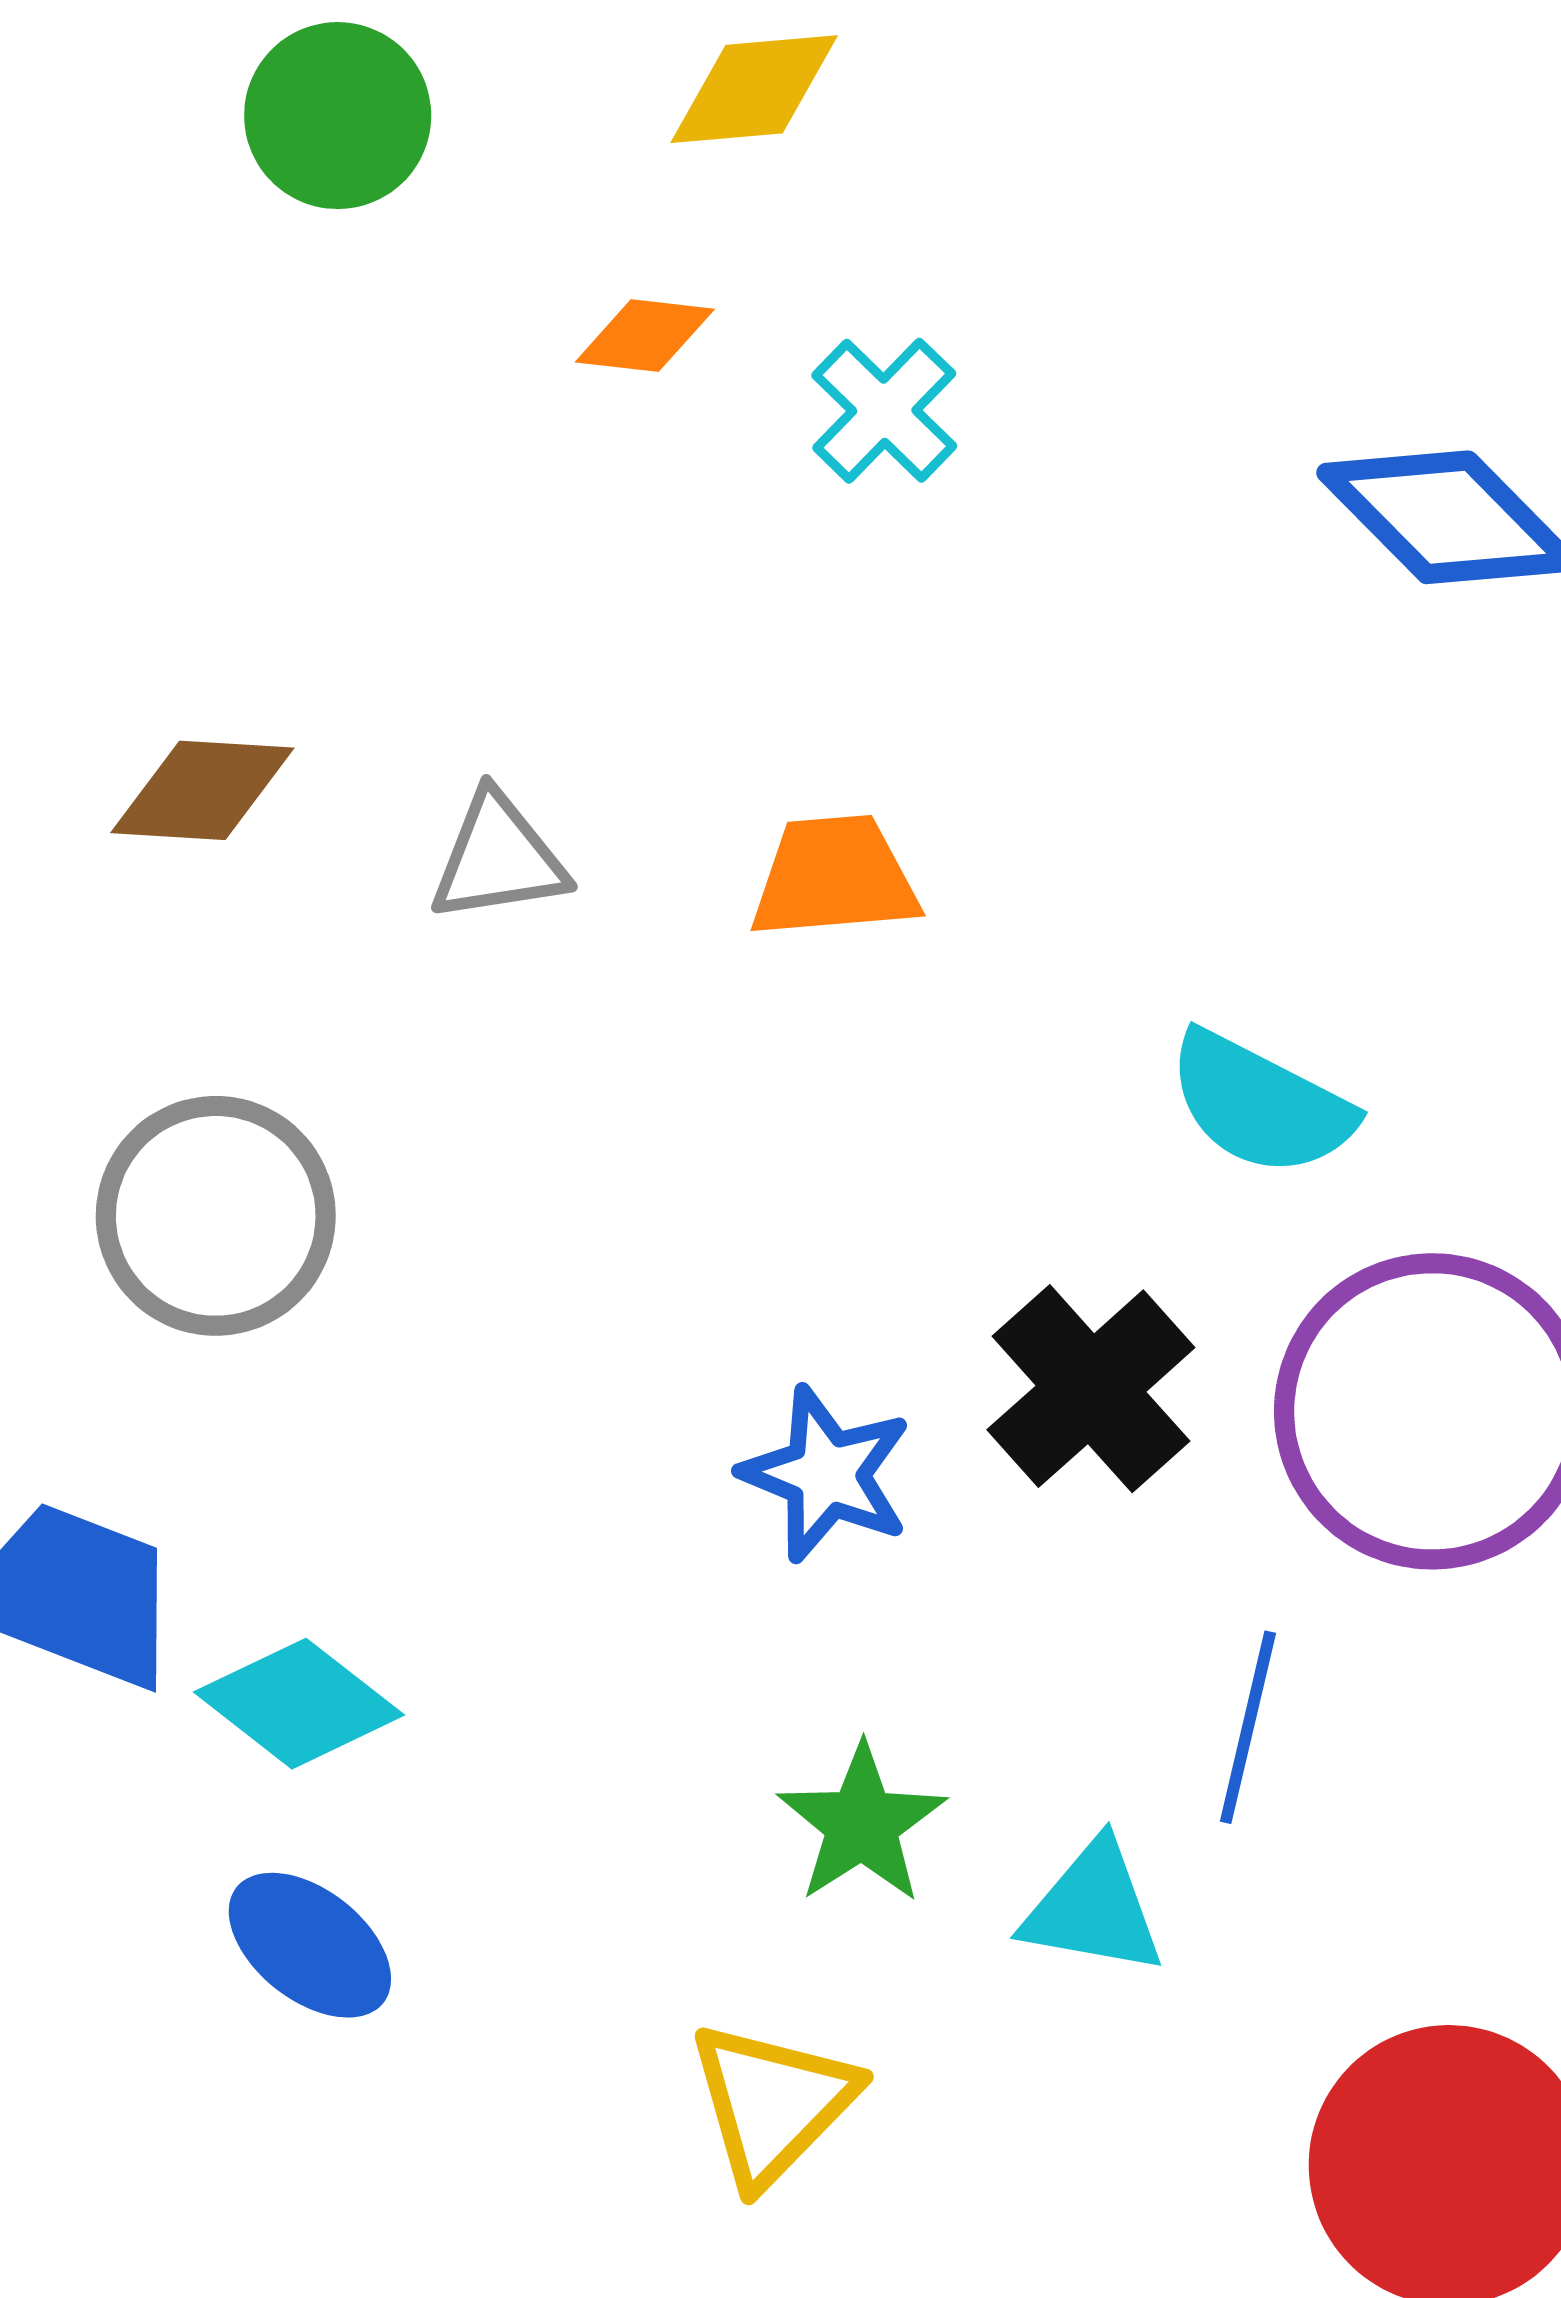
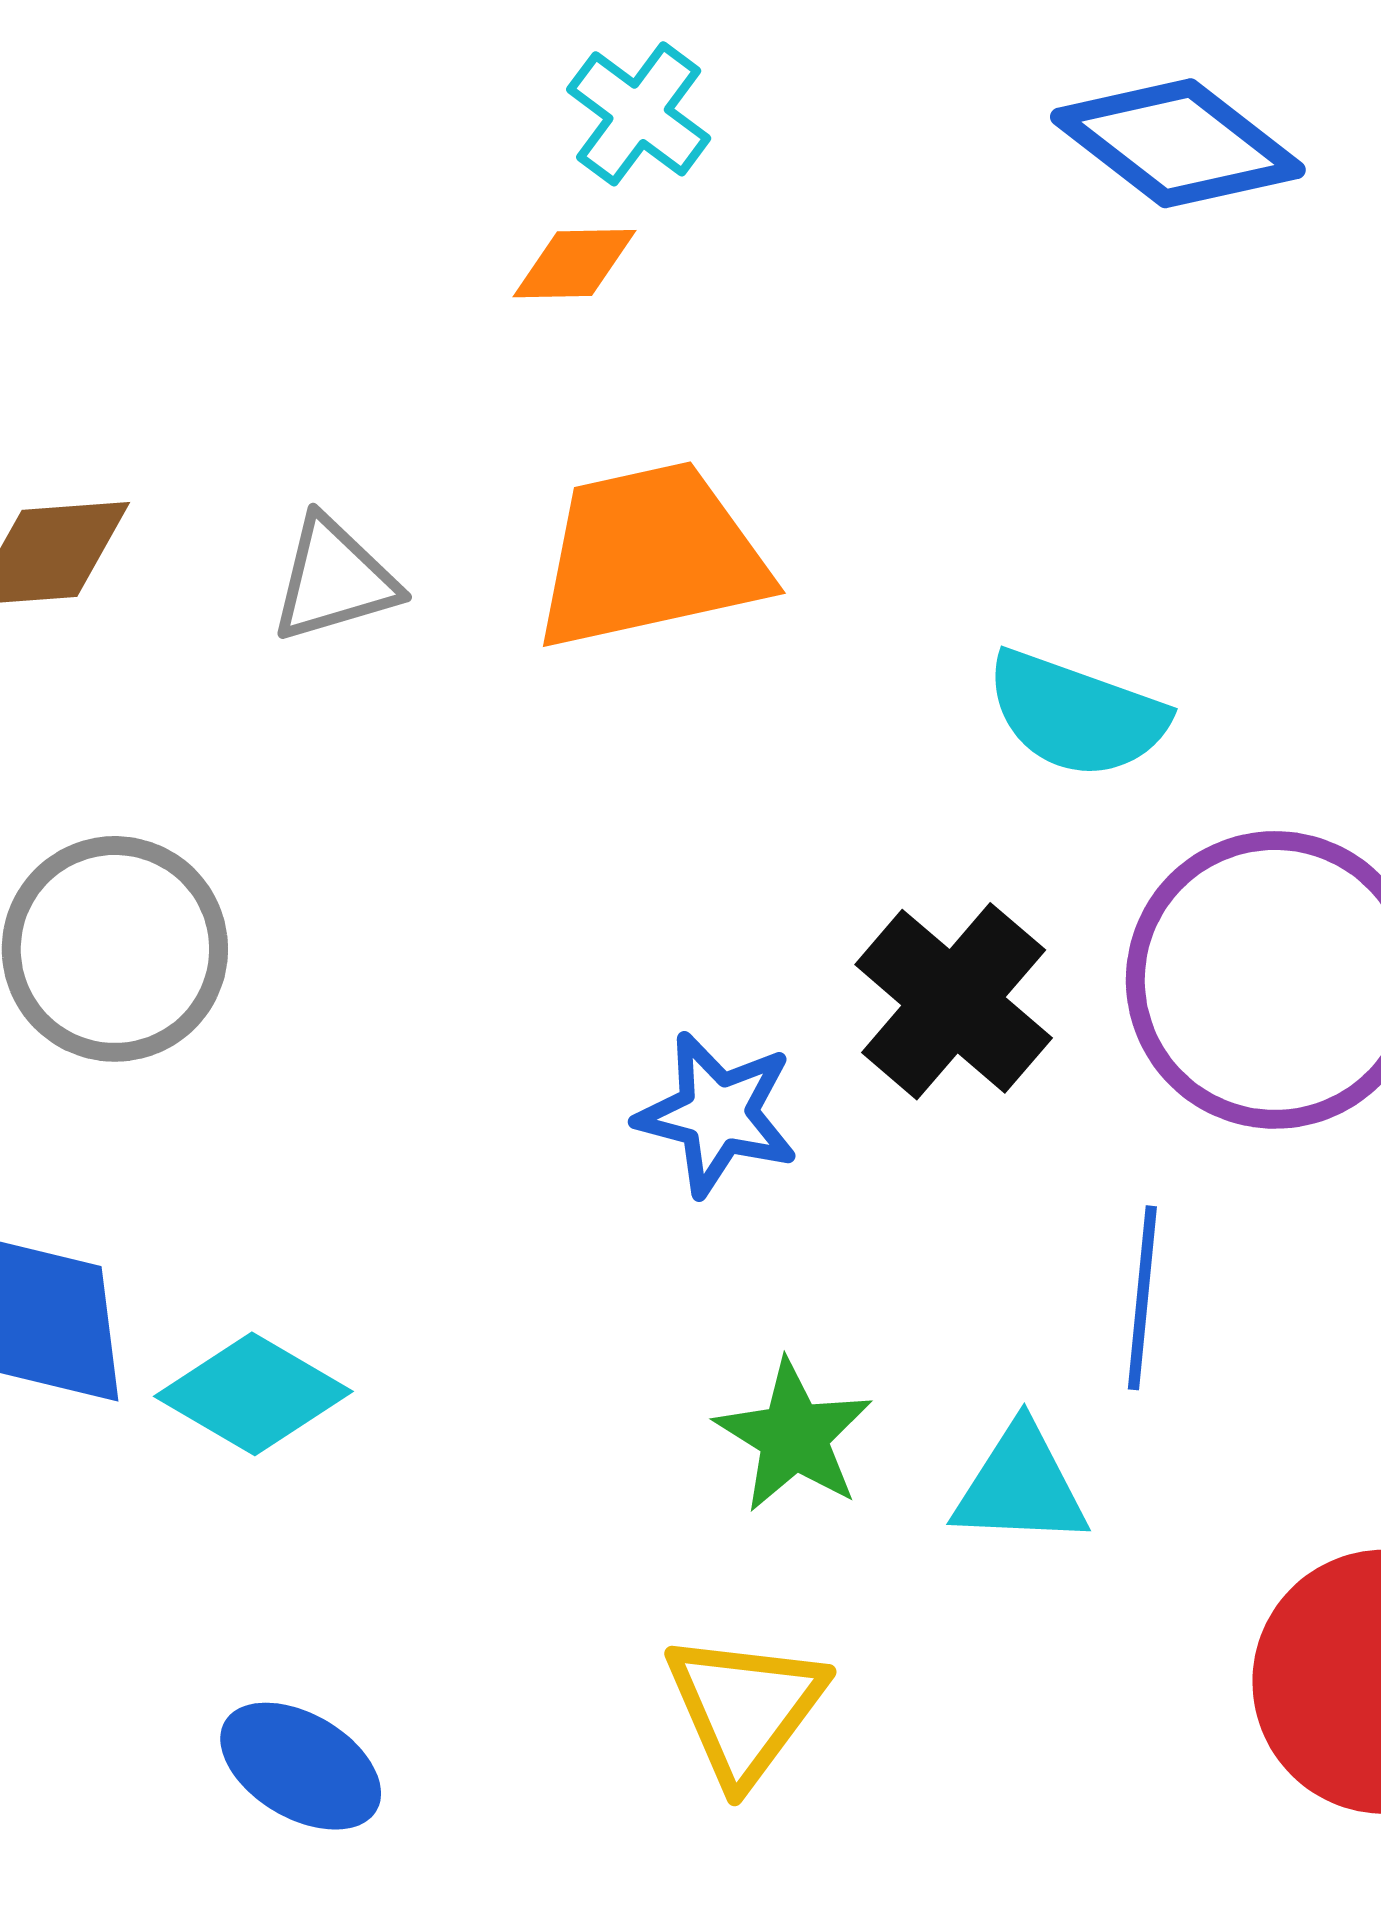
orange diamond: (645, 336) -> (574, 264), moved
orange trapezoid: (834, 877) -> (650, 556), size x1.5
blue ellipse: (310, 1945) -> (301, 1766), moved

